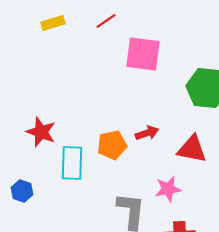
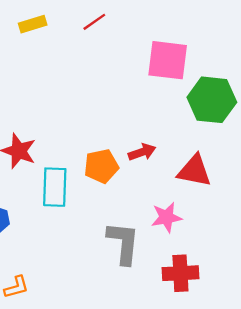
pink square: (143, 54) -> (168, 60), moved

